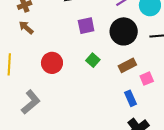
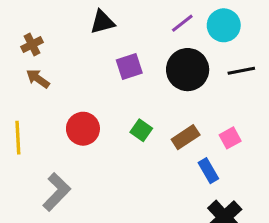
green square: (93, 60) -> (141, 130), moved
brown rectangle: (127, 65) -> (186, 137), moved

